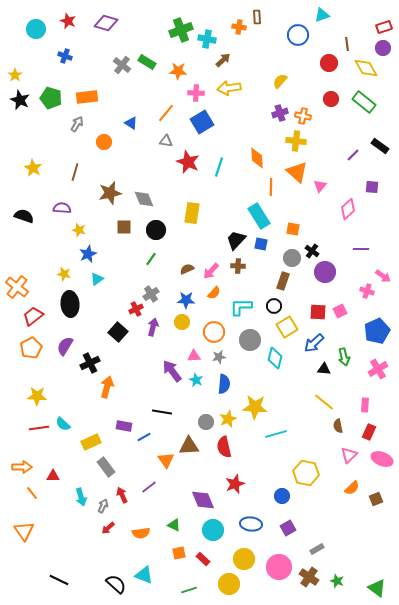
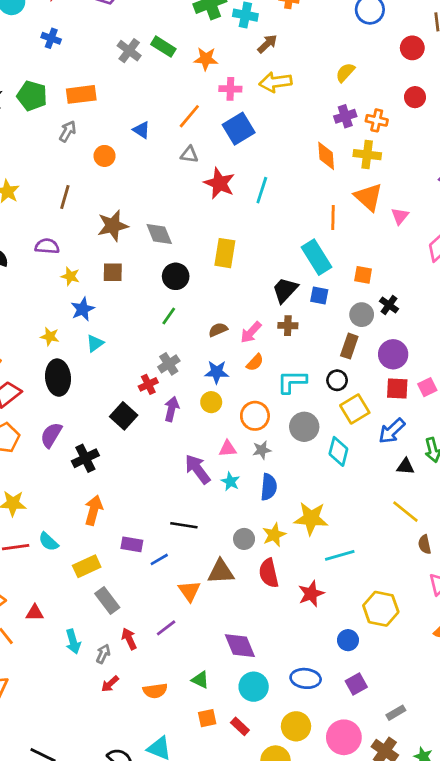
orange diamond: (257, 158) -> (326, 156), moved
brown square: (124, 227) -> (113, 272), moved
purple circle: (325, 272) -> (393, 354), moved
orange arrow: (107, 387) -> (94, 510), moved
red star: (235, 484) -> (311, 594), moved

